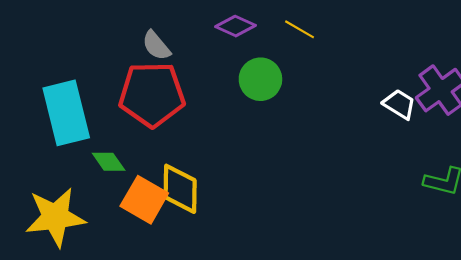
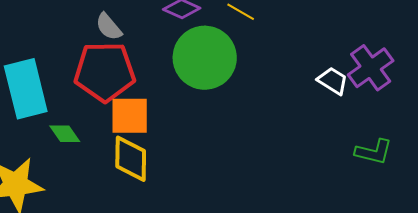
green circle: (260, 79) -> (205, 58), size x1.6
orange square: (144, 200) -> (130, 116), moved, turned -30

